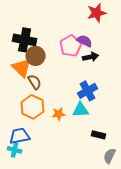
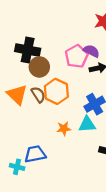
orange triangle: (22, 68) -> (17, 95), moved
orange hexagon: (33, 107) -> (56, 91), moved
blue trapezoid: (20, 136) -> (35, 154), moved

